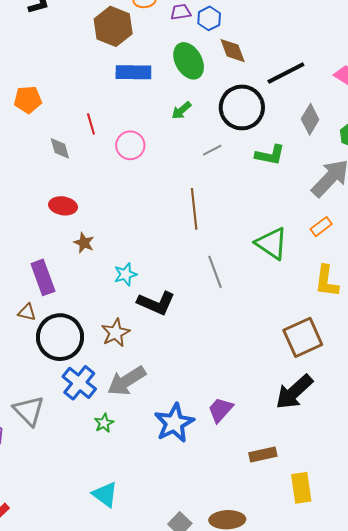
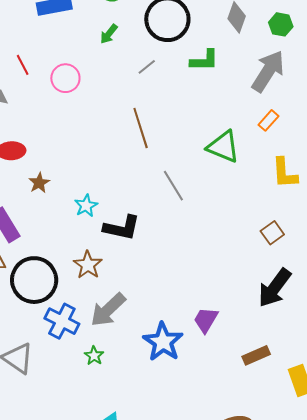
brown star: (84, 243) -> (39, 183), turned 30
brown square: (303, 337) -> (272, 233), size x0.6

